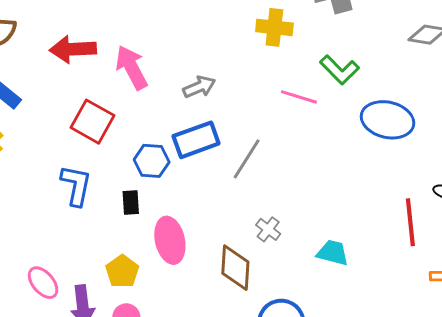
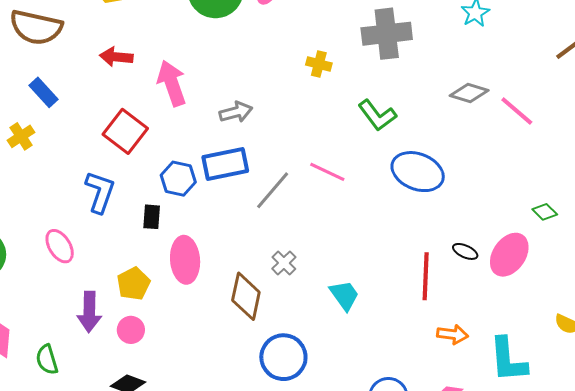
yellow cross: (274, 27) -> (319, 64), size x0.7
red arrow: (73, 49) -> (116, 57), size x0.7
pink line: (299, 97) -> (327, 172), moved
cyan trapezoid: (333, 253) -> (344, 295), turned 32
pink ellipse: (43, 283) -> (60, 246), moved

